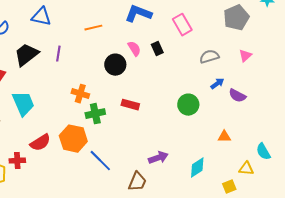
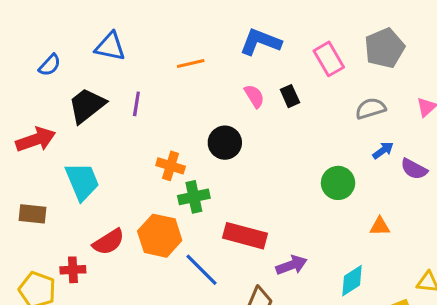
gray pentagon: (236, 18) -> (385, 48), moved
black circle: (115, 65) -> (225, 143), moved
red rectangle: (130, 105) -> (245, 236), moved, size x1.5
orange triangle: (224, 137) -> (380, 226), moved

